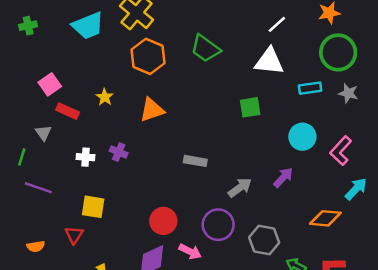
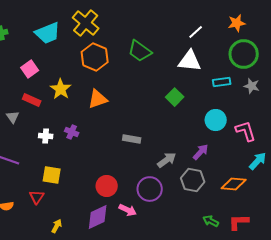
pink square: (50, 84) -> (30, 69), moved
yellow star: (105, 97) -> (61, 89), size x1.5
green square: (250, 107) -> (175, 97), turned -36
pink L-shape: (341, 151) -> (246, 131), turned 120
gray hexagon: (264, 240) -> (193, 180), moved

